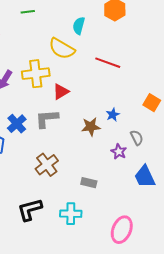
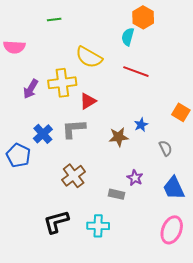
cyan semicircle: (79, 26) -> (128, 37), moved
purple star: (119, 152) -> (135, 178), moved
pink ellipse: (122, 230) -> (172, 230), moved

